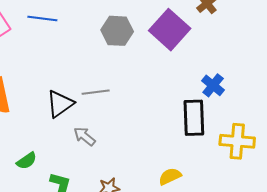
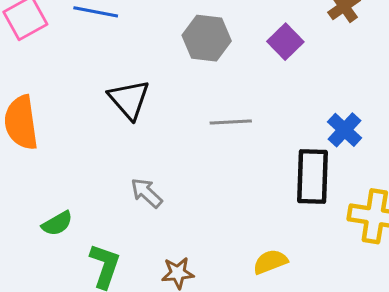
purple square: (170, 30) -> (285, 42), size x0.6
gray line: (96, 92) -> (231, 122), moved
black triangle: (60, 104) -> (129, 99), moved, turned -40

